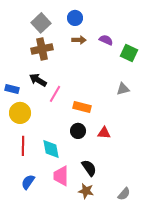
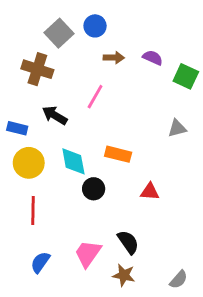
blue circle: (75, 18) -> (95, 26), moved
brown cross: (42, 49) -> (37, 69), moved, turned 30
pink line: (55, 94) -> (95, 97), moved
black circle: (78, 131) -> (94, 189), moved
cyan diamond: (51, 149) -> (73, 161), moved
pink trapezoid: (61, 176) -> (88, 254), turned 35

